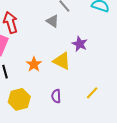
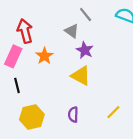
purple star: (80, 44) -> (85, 50), moved
orange star: (34, 64) -> (44, 56), moved

